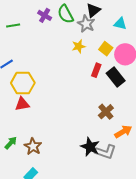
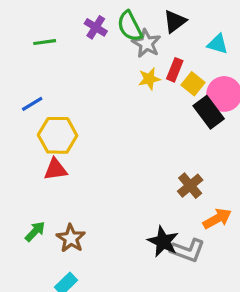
gray star: (86, 24) -> (146, 43), moved
red rectangle: (96, 70) -> (175, 70), moved
black rectangle: (116, 77) -> (209, 112), moved

